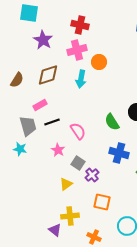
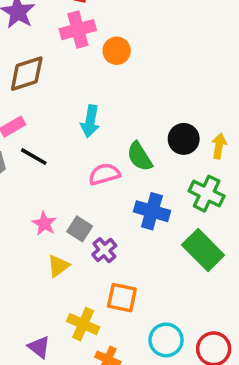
cyan arrow: (81, 79) -> (90, 121), moved
black line: (52, 122) -> (34, 157), turned 49
pink semicircle: (78, 131) -> (104, 174), moved, turned -72
pink star: (58, 150) -> (44, 224), moved
yellow cross: (70, 216) -> (83, 324), moved, turned 30

